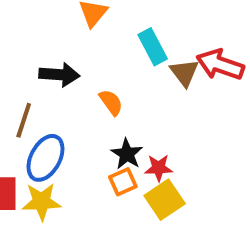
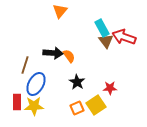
cyan rectangle: (153, 47) -> (102, 28), moved
black arrow: (59, 75) -> (53, 53), moved
red star: (159, 168) -> (110, 88), moved
orange square: (123, 182) -> (77, 108), moved

